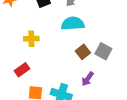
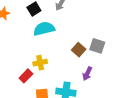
cyan semicircle: (73, 24) -> (44, 29), moved
yellow cross: (31, 39) -> (40, 63), moved

